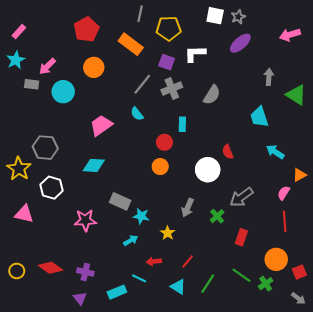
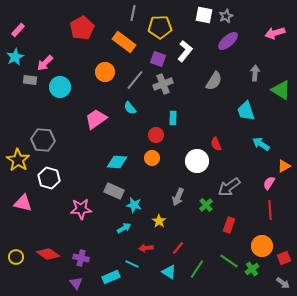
white L-shape: (195, 54) -> (185, 51), turned 130
orange circle: (94, 67) -> (105, 72), moved
gray semicircle: (212, 95) -> (214, 81), moved
cyan diamond: (94, 165) -> (117, 162), moved

